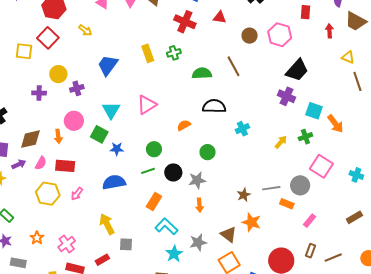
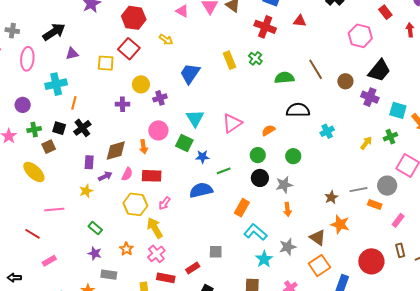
red rectangle: (306, 12) -> (385, 12), turned -40
brown circle: (250, 36) -> (345, 81), moved
green cross: (174, 53) -> (255, 58), turned -32
pink triangle: (147, 105) -> (232, 123), moved
green circle: (154, 149) -> (258, 155), moved
green line: (148, 171) -> (224, 171), moved
yellow arrow: (107, 224) -> (155, 228), moved
brown rectangle: (310, 251) -> (400, 250), turned -32

